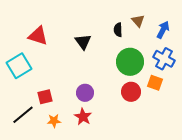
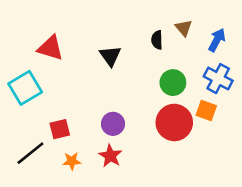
green circle: (130, 62) -> (173, 83), size x0.7
red circle: (131, 92) -> (174, 122), size x1.4

